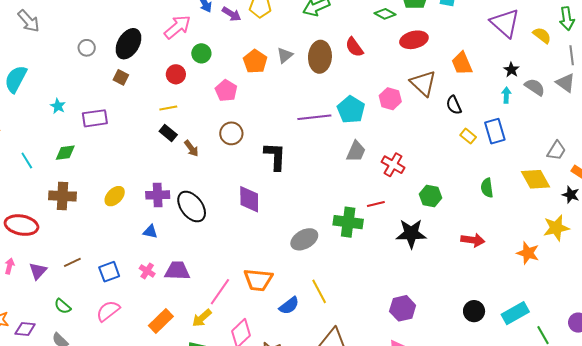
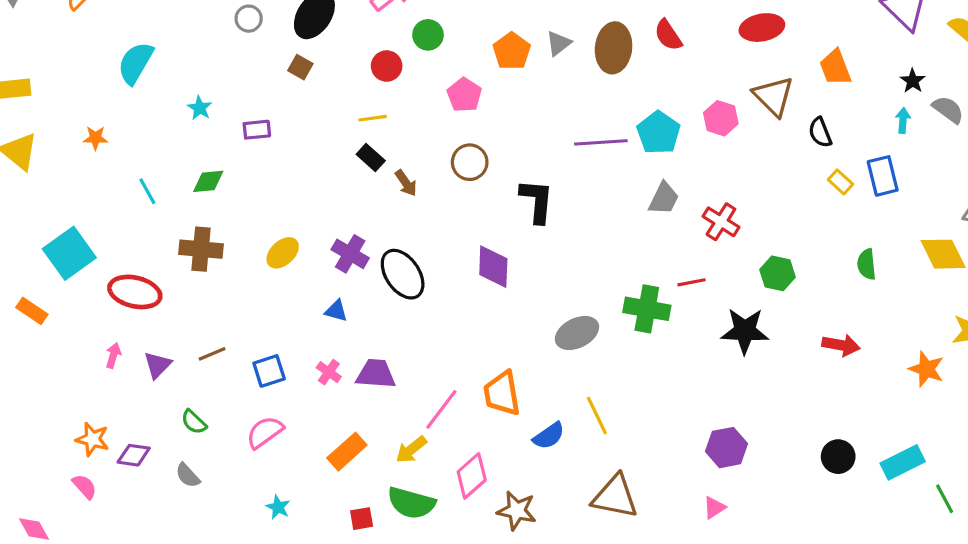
purple rectangle: (95, 118) -> (257, 130), size x0.7
purple cross: (158, 195) -> (350, 254), turned 30
orange trapezoid: (258, 280) -> (502, 393), turned 72

